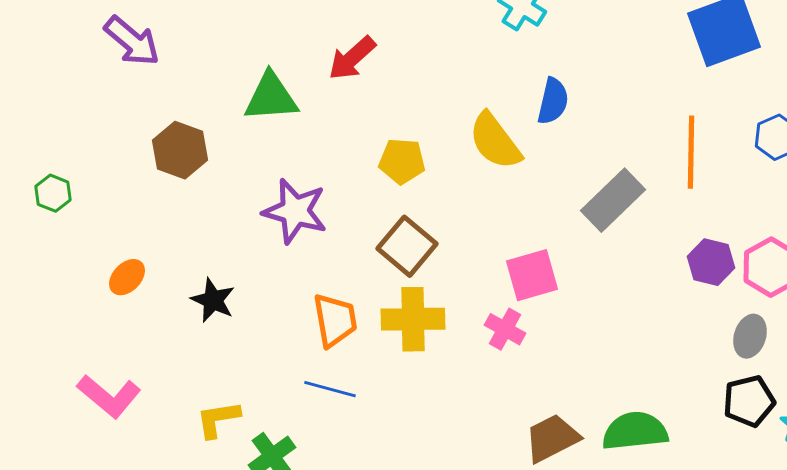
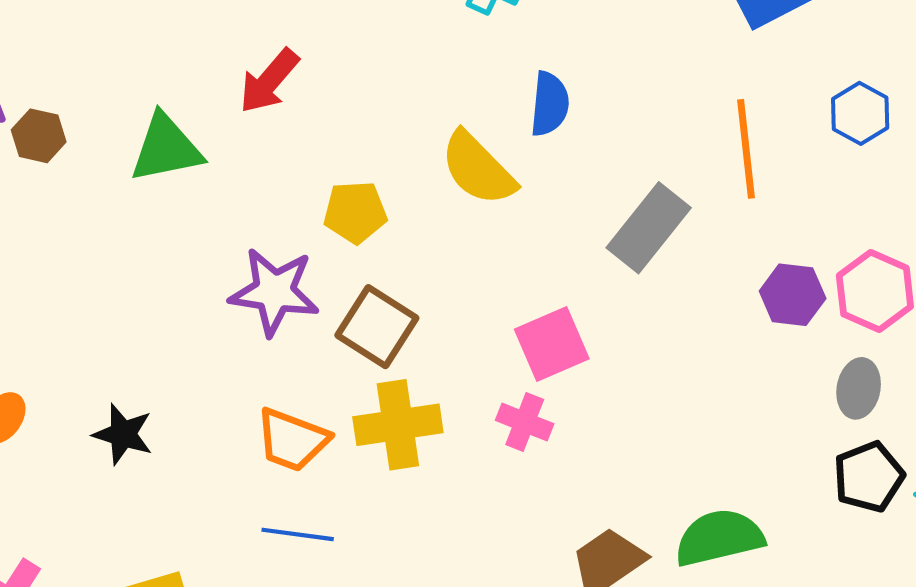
brown hexagon: (180, 150) -> (39, 136), moved, size x0.7
purple star: (295, 211) -> (274, 292), moved
orange trapezoid: (335, 320) -> (292, 440), turned 128

